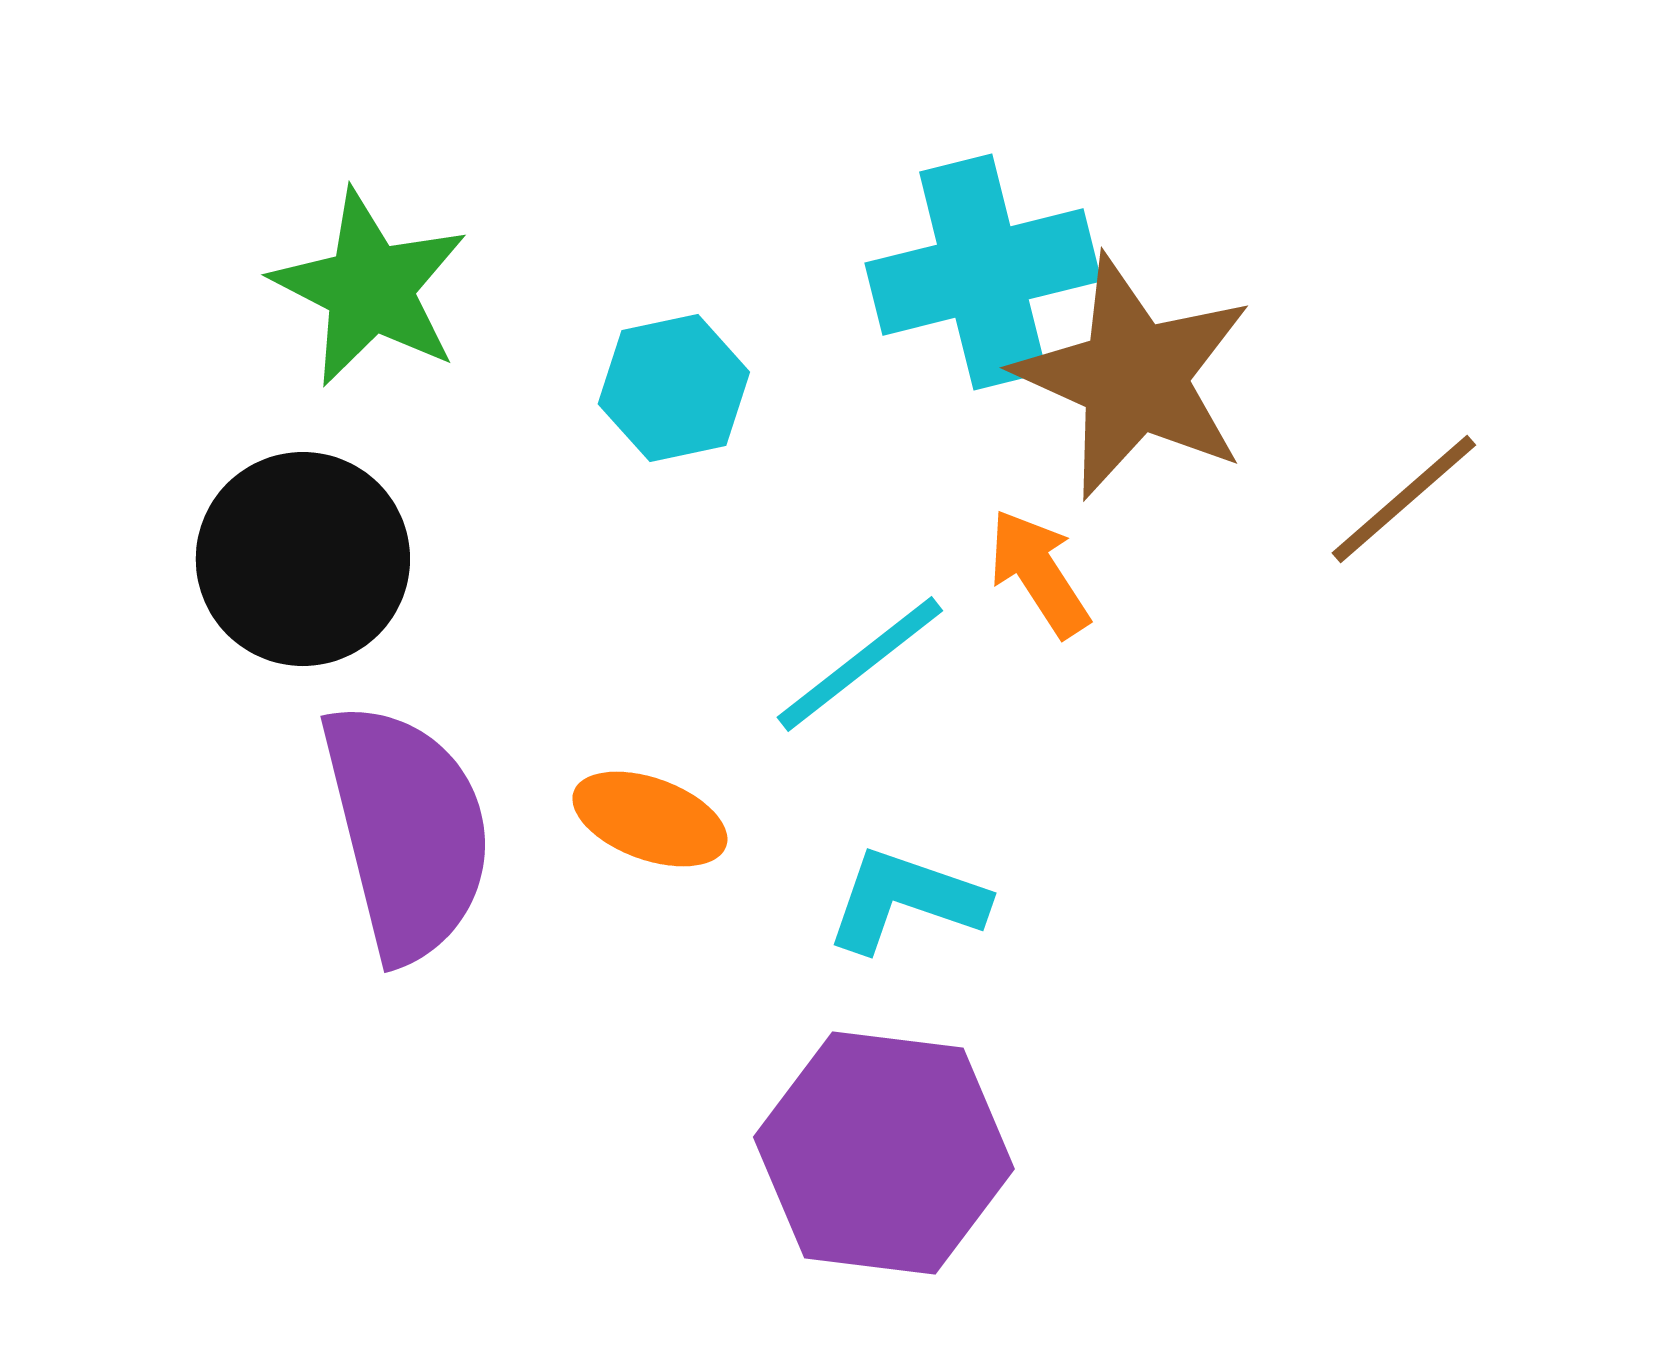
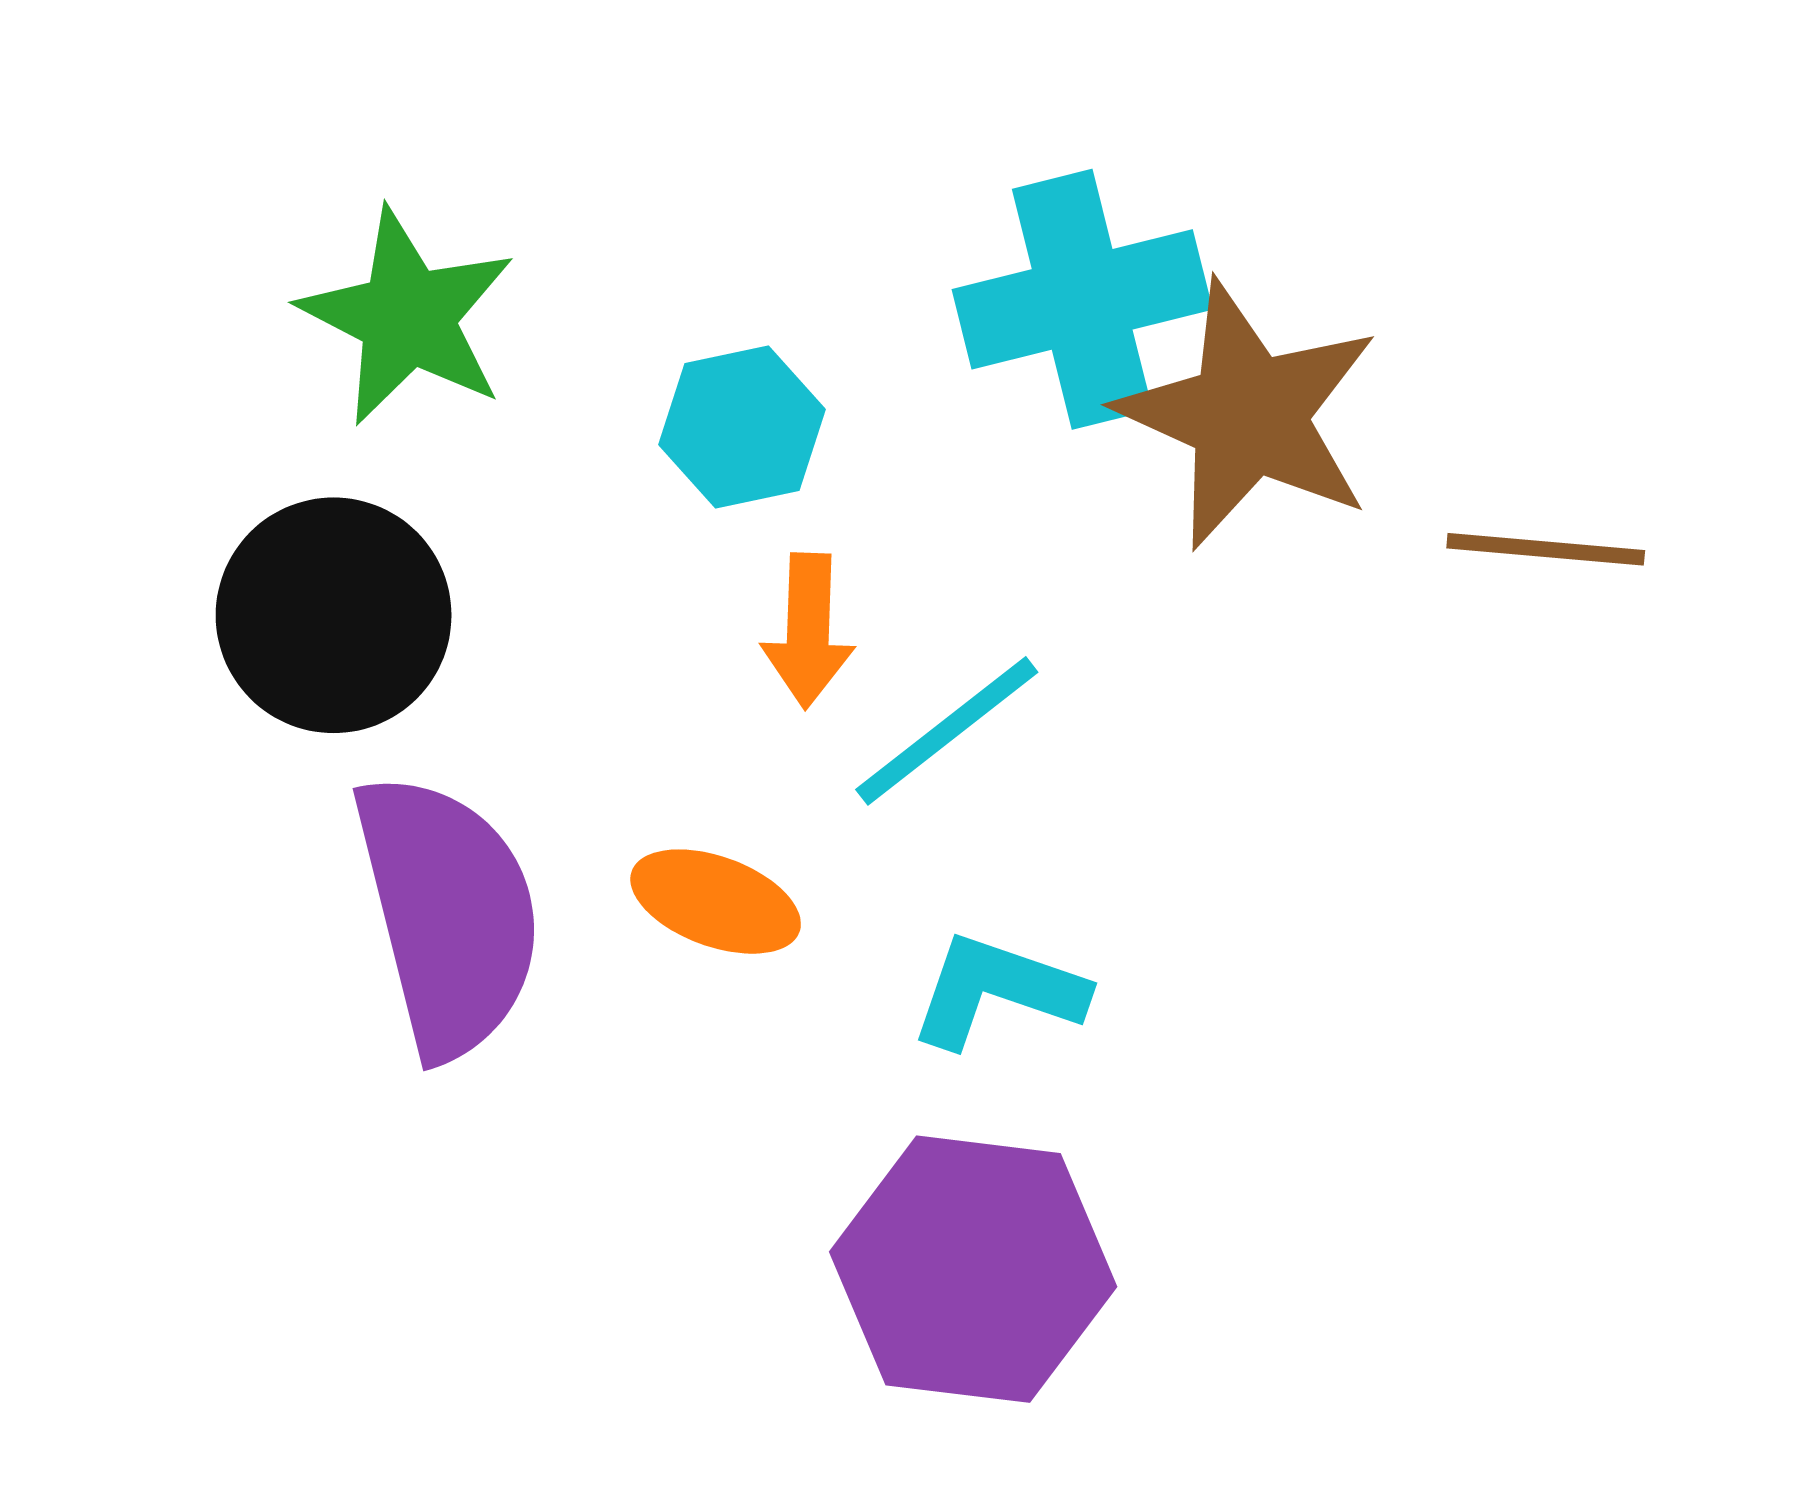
brown line: (1404, 499) -> (1546, 549), turned 46
orange arrow: (1039, 573) -> (808, 631), moved, turned -145

